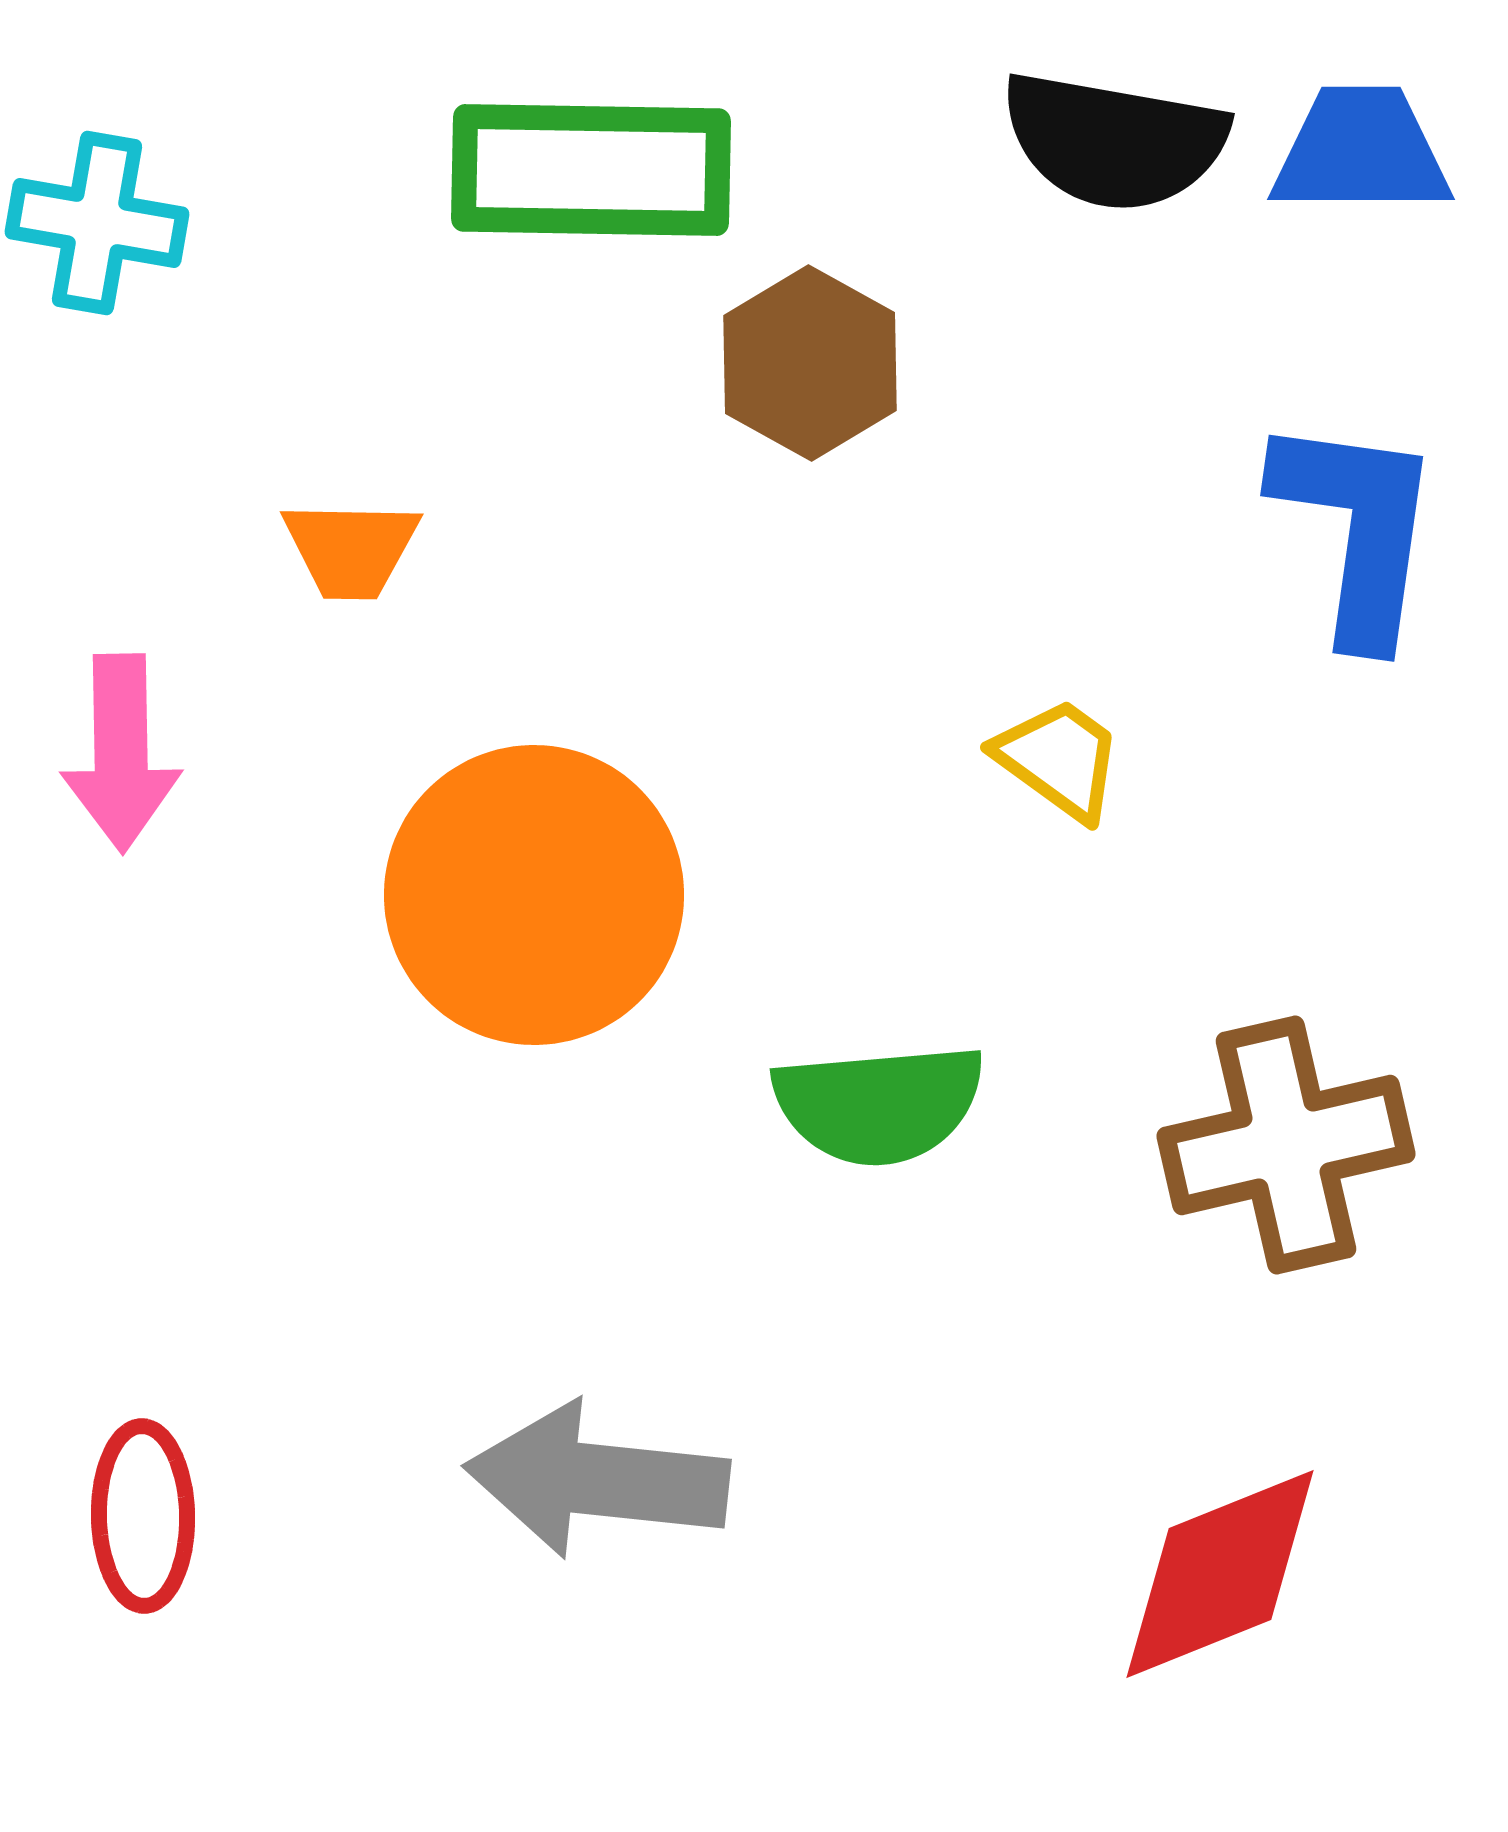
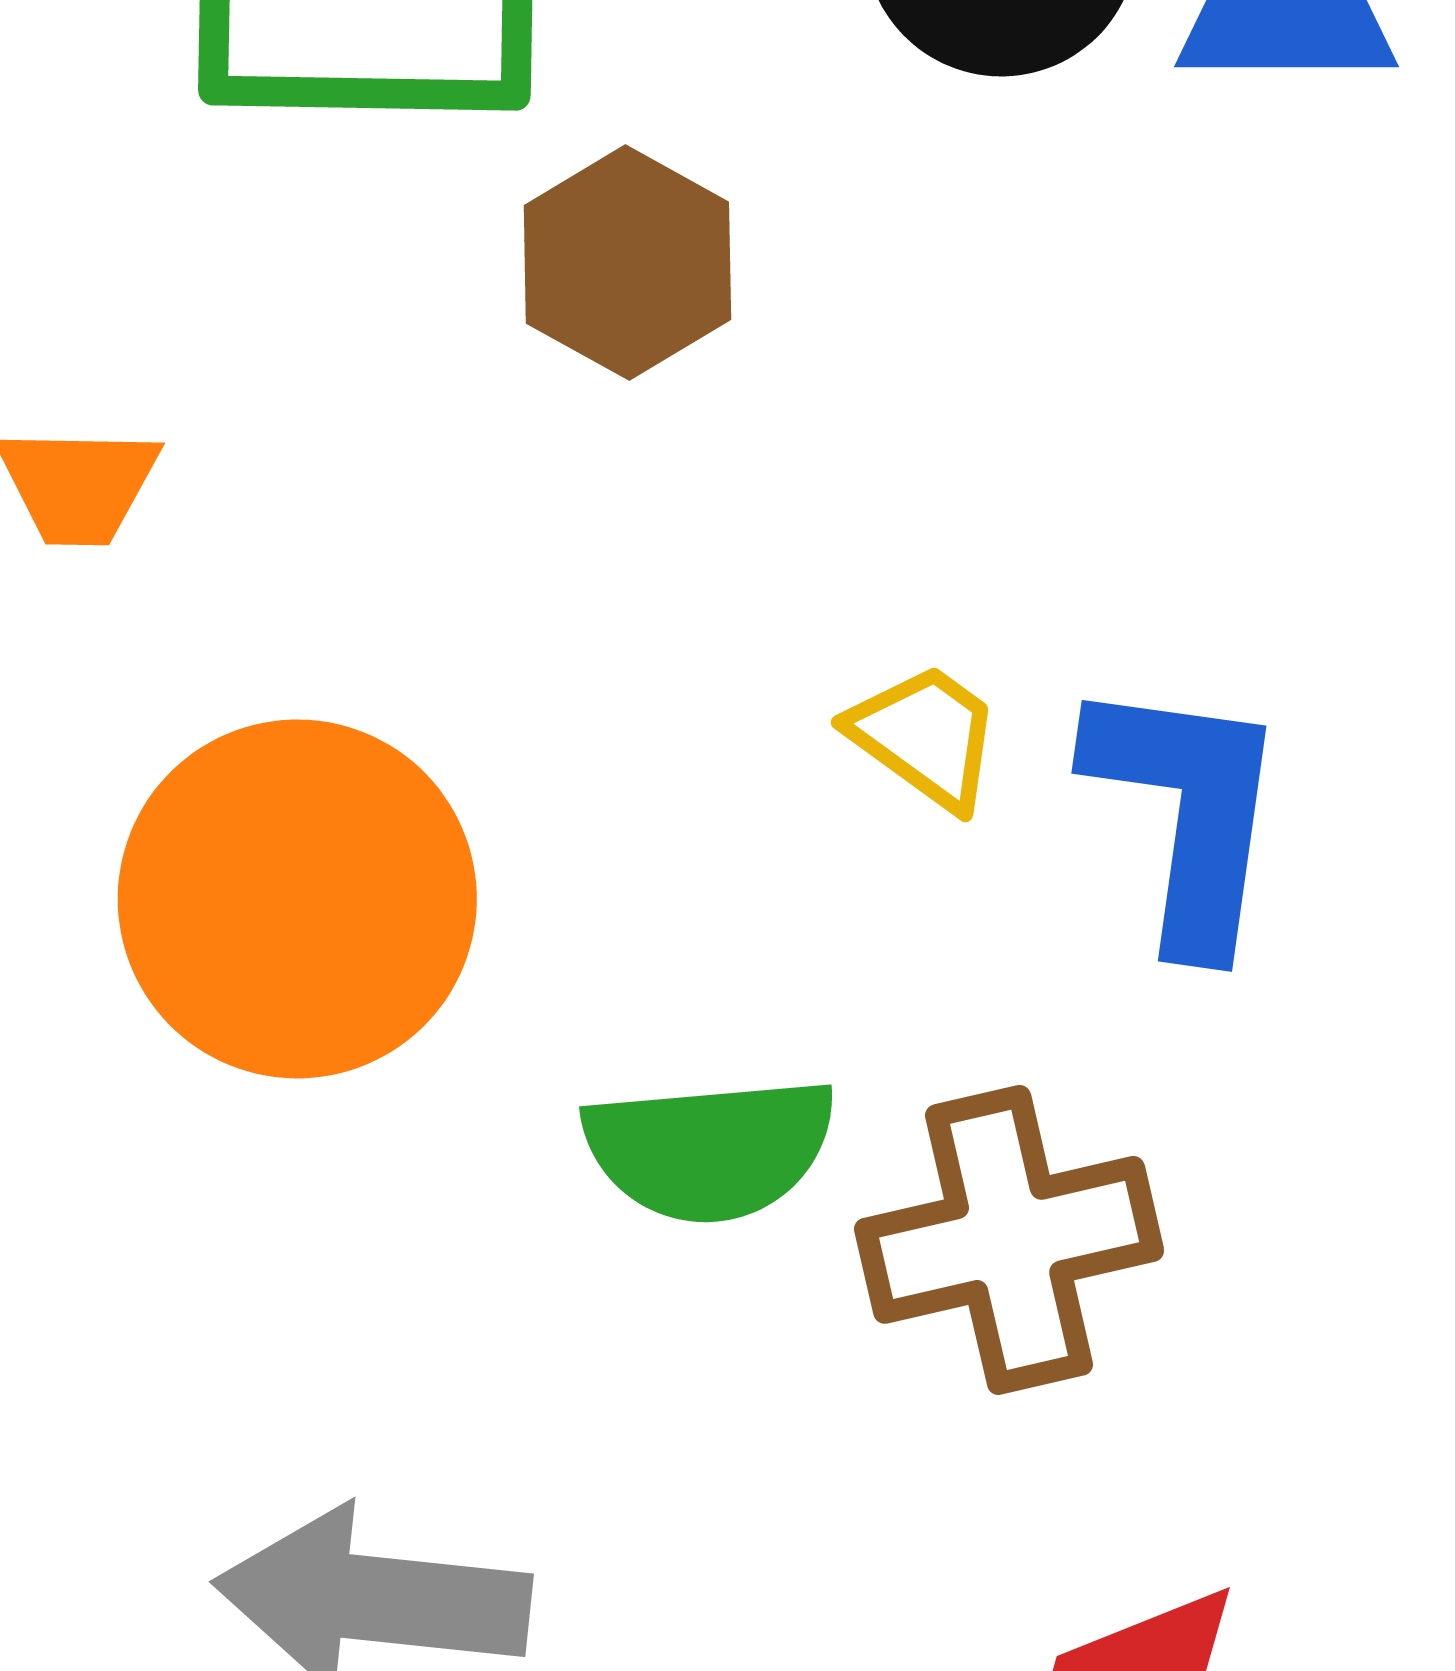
blue L-shape: (1357, 529) -> (1187, 813), moved
brown cross: (1286, 1145) -> (1009, 1240), moved

